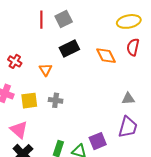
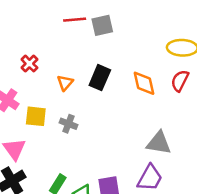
red line: (41, 20) -> (75, 20), turned 72
black rectangle: (69, 48) -> (100, 78), moved, turned -54
gray triangle: (128, 99) -> (159, 143), size x1.5

